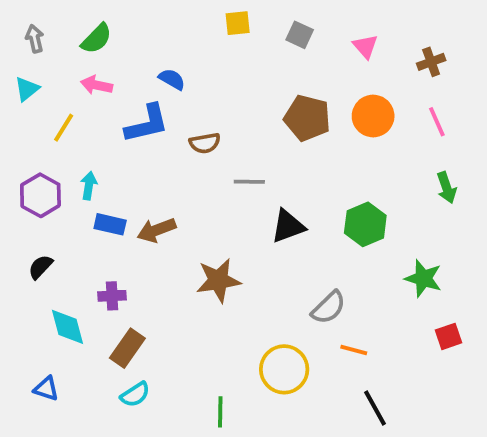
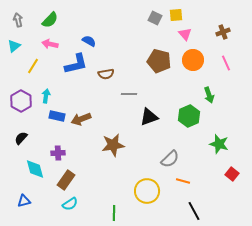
yellow square: (238, 23) -> (176, 15), moved
pink triangle: (365, 46) -> (185, 34), moved
green arrow: (447, 188) -> (209, 95), moved
red square: (448, 336) -> (232, 174), turned -32
blue triangle: (46, 389) -> (24, 201), turned -32

